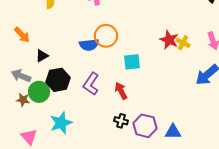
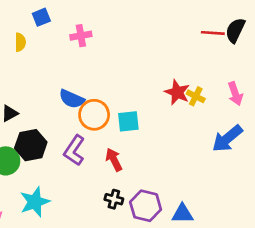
orange circle: (106, 36) -> (94, 115), moved
blue semicircle: (89, 45) -> (72, 99), turned 30

